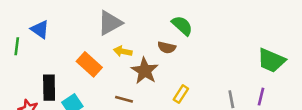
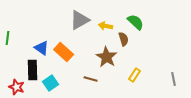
blue triangle: (40, 29) -> (42, 48), moved
brown semicircle: (167, 48) -> (124, 39), turned -120
yellow arrow: (123, 51) -> (106, 26), moved

